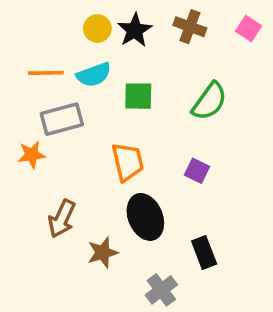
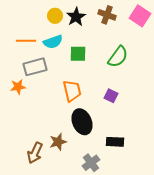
pink square: (249, 28) -> (140, 16), size x1.5
brown arrow: (62, 219) -> (35, 153), moved
black rectangle: (204, 253) -> (115, 142), turned -66

